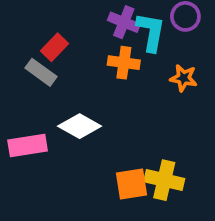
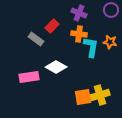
cyan L-shape: (151, 32) -> (91, 47), moved
red rectangle: (54, 47) -> (52, 26), moved
yellow cross: (164, 180) -> (100, 95), turned -30

